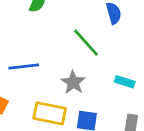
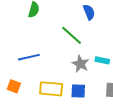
gray star: (73, 82) -> (80, 64), moved

